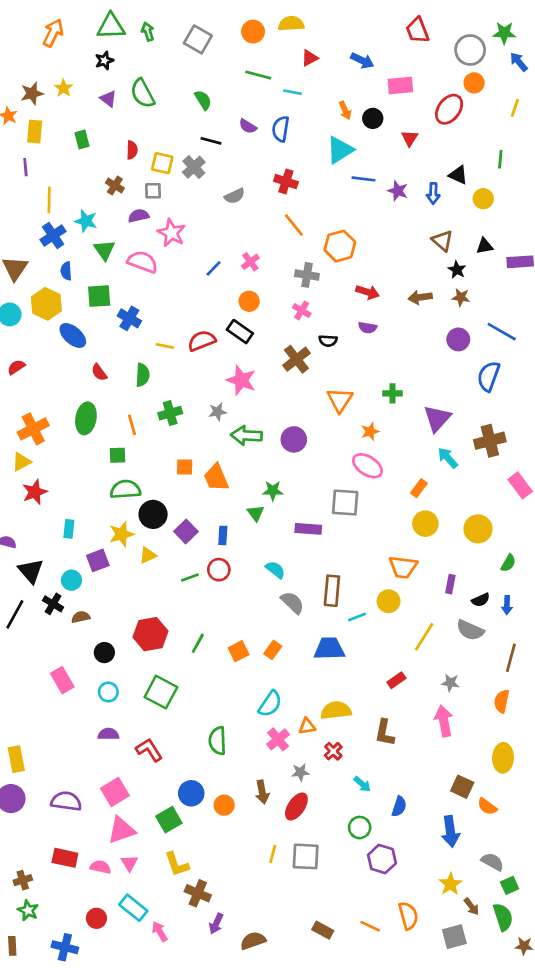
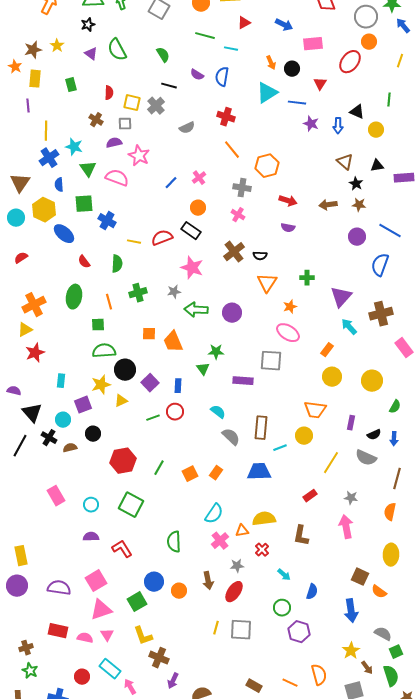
blue line: (364, 179) -> (297, 103), moved
black semicircle: (328, 341) -> (260, 256), moved
black circle: (104, 653) -> (93, 434), moved

